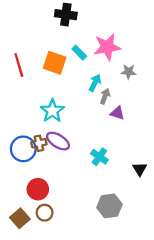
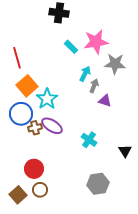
orange square: (55, 63) -> (27, 86), moved, turned 30
gray star: (128, 72) -> (115, 64), size x1.5
blue circle: (23, 149) -> (21, 114), moved

